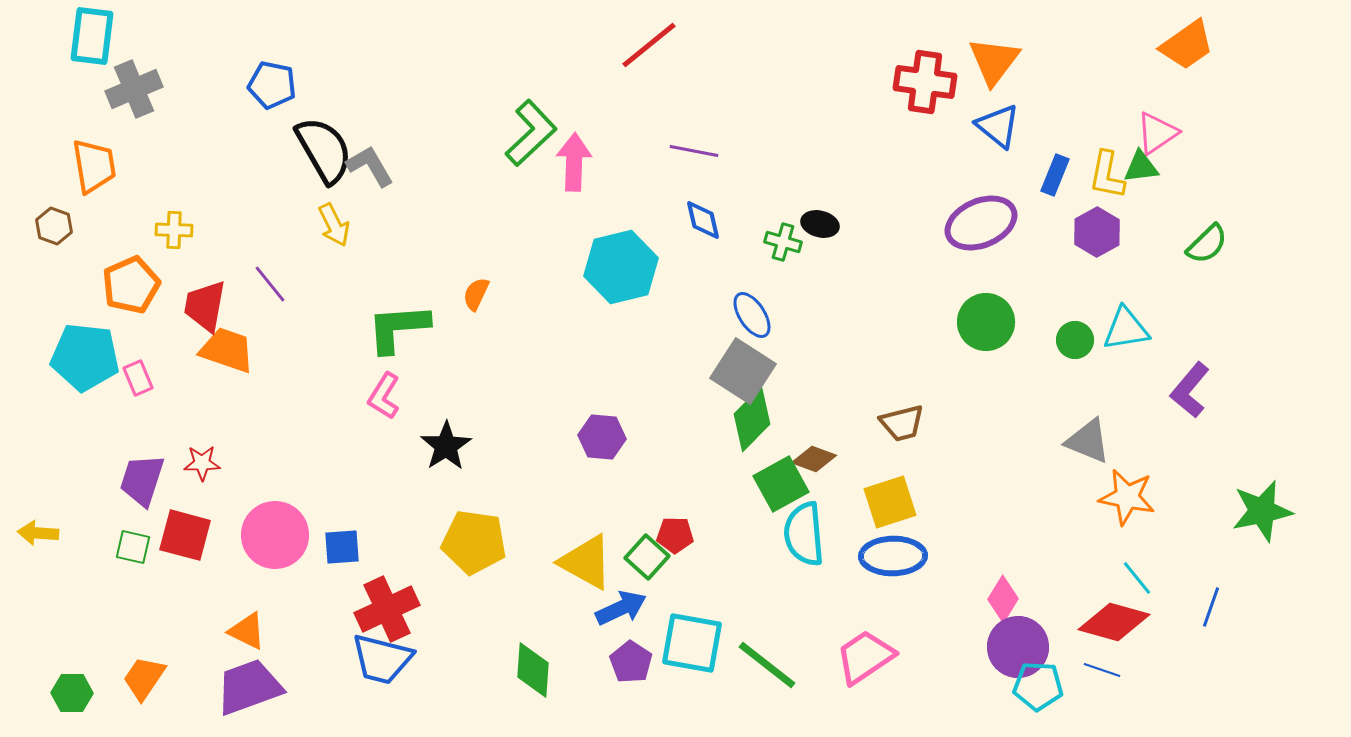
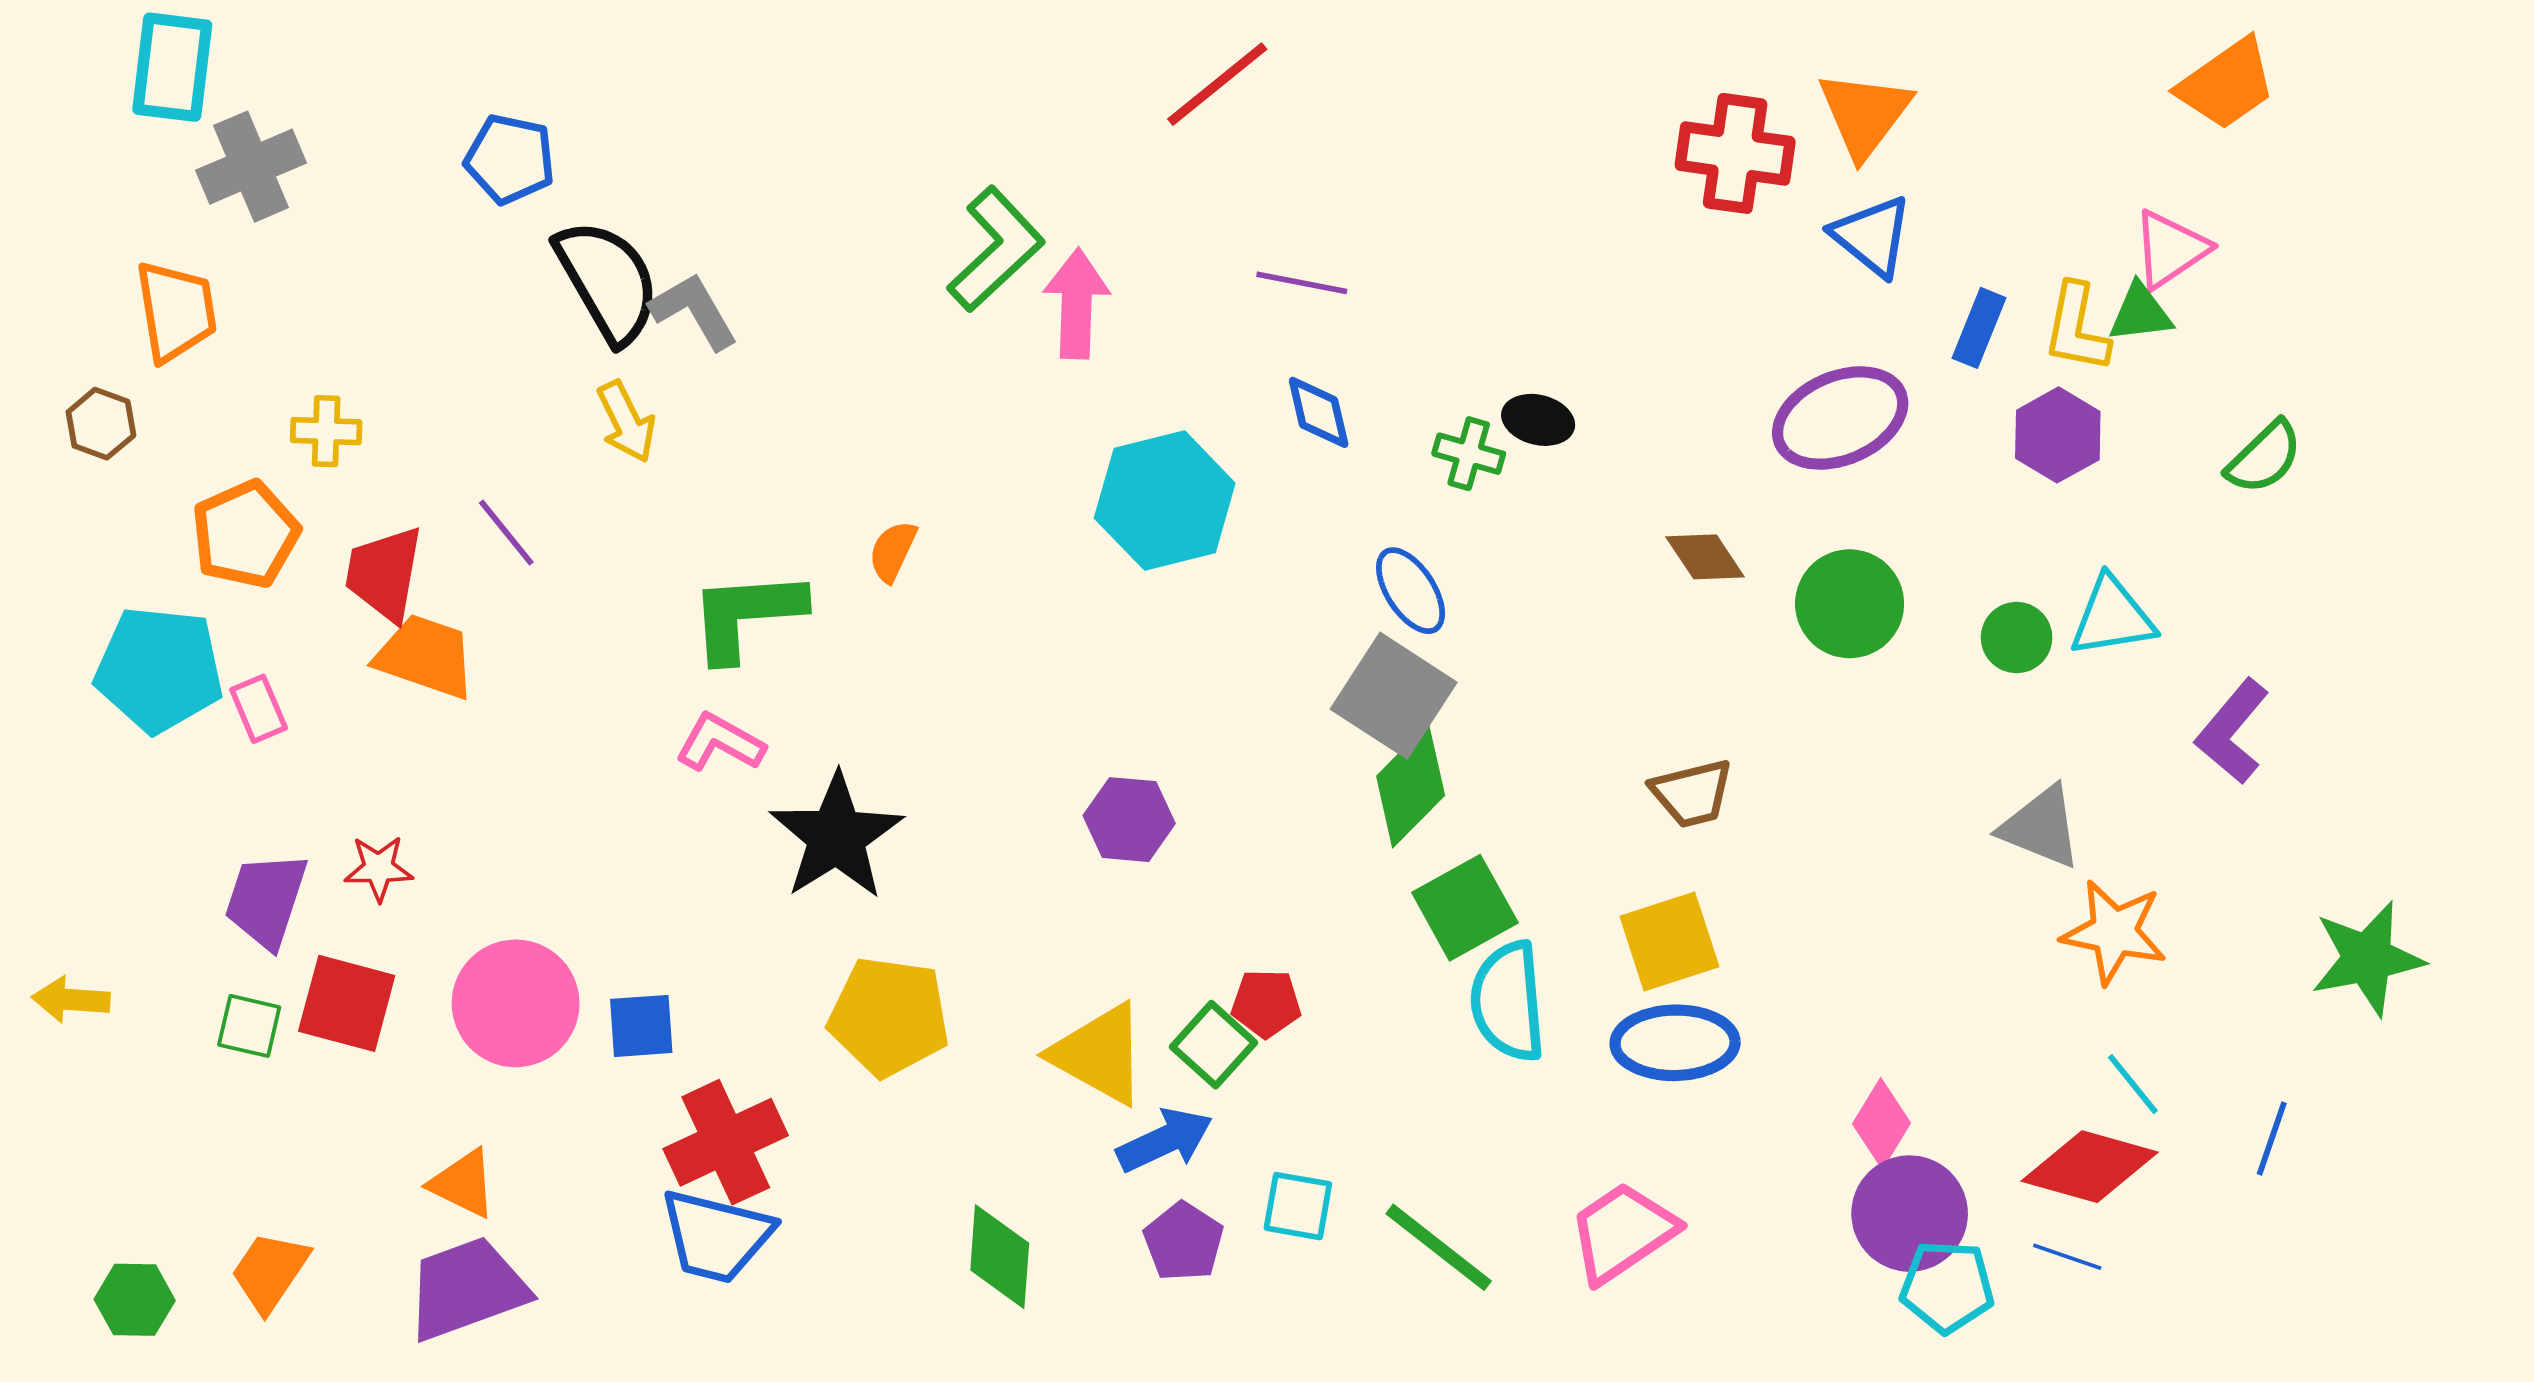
pink L-shape: (384, 396) -> (720, 743), turned 87
black star: (446, 446) -> (836, 836), size x1.4
brown diamond: (814, 459) -> (1705, 557), moved, turned 36
cyan square: (692, 643) -> (1298, 1206), size x0.6

